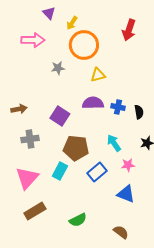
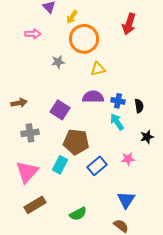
pink arrow: (33, 40) -> (33, 34), size x0.7
cyan arrow: (114, 143) -> (117, 122), moved
blue triangle: (126, 194) -> (126, 200), moved, turned 42

